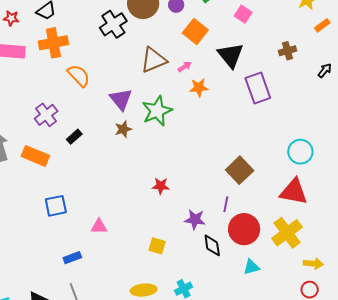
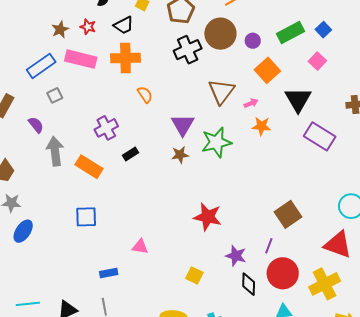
brown triangle: (154, 60) -> (221, 91), turned -40
orange semicircle: (79, 76) -> (145, 95), size x0.7
purple rectangle: (258, 88) -> (320, 136), turned -48
red star: (161, 186) -> (208, 217), size x1.6
blue square: (56, 206) -> (86, 217), moved

